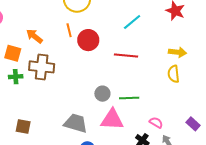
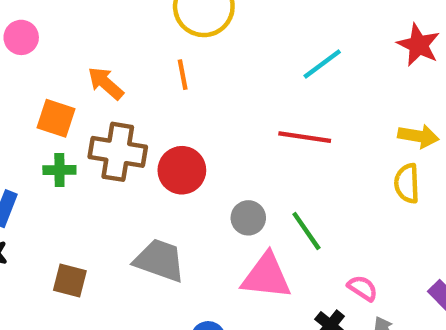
red circle: (88, 40) -> (182, 170), moved
green line: (129, 98) -> (306, 231), turned 54
gray trapezoid: (76, 123) -> (160, 260), moved

